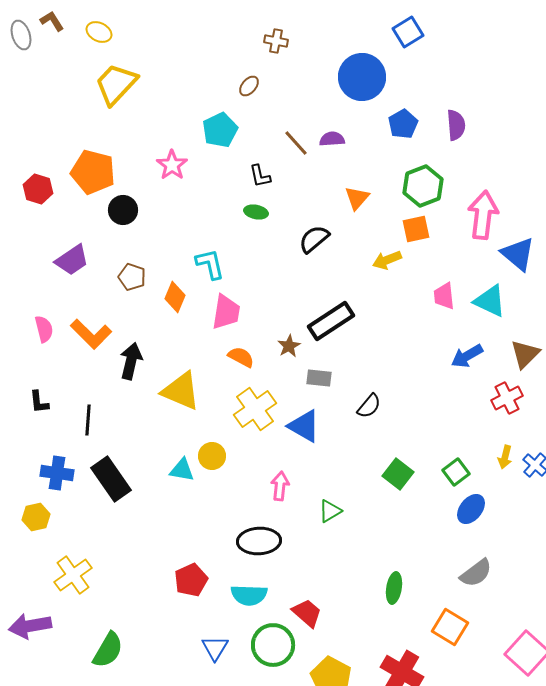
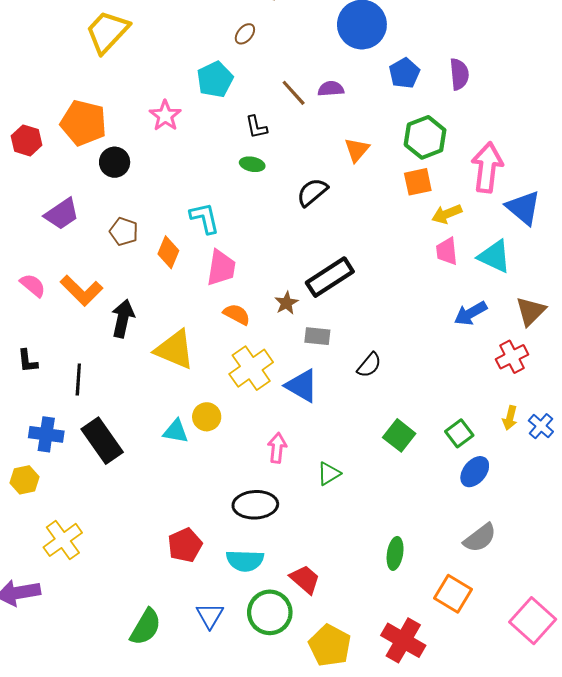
yellow arrow: (387, 260) -> (447, 214), moved
pink semicircle: (44, 329) -> (33, 285), turned -36
green semicircle: (108, 650) -> (146, 627), moved

